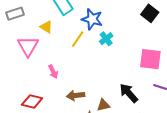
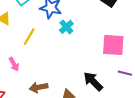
yellow line: (78, 39) -> (29, 37), moved

